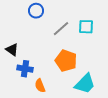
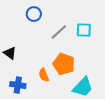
blue cross: (25, 69) -> (18, 85), moved
orange semicircle: (40, 86) -> (44, 75), moved

